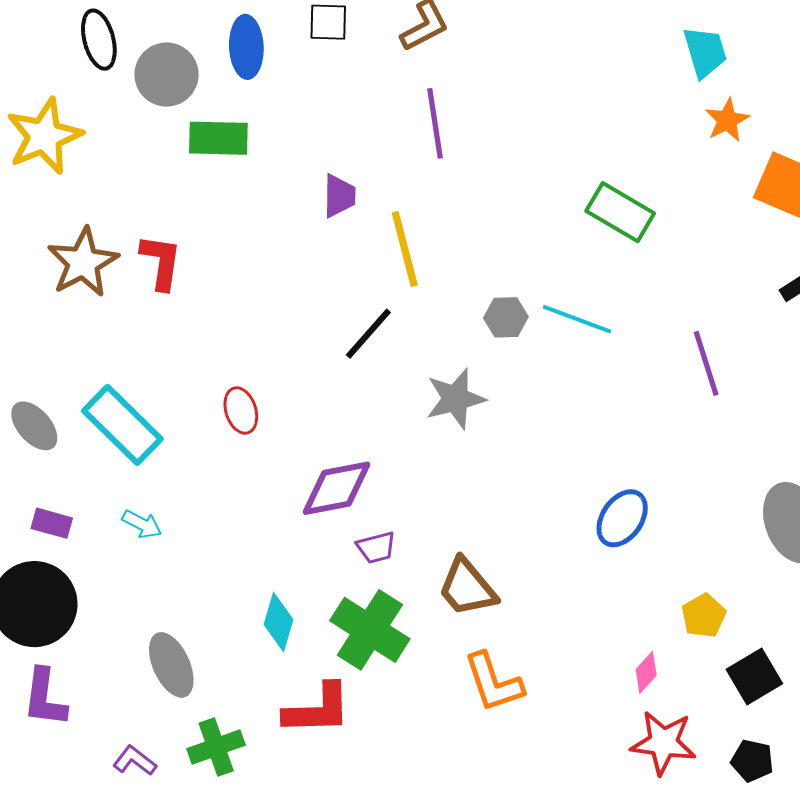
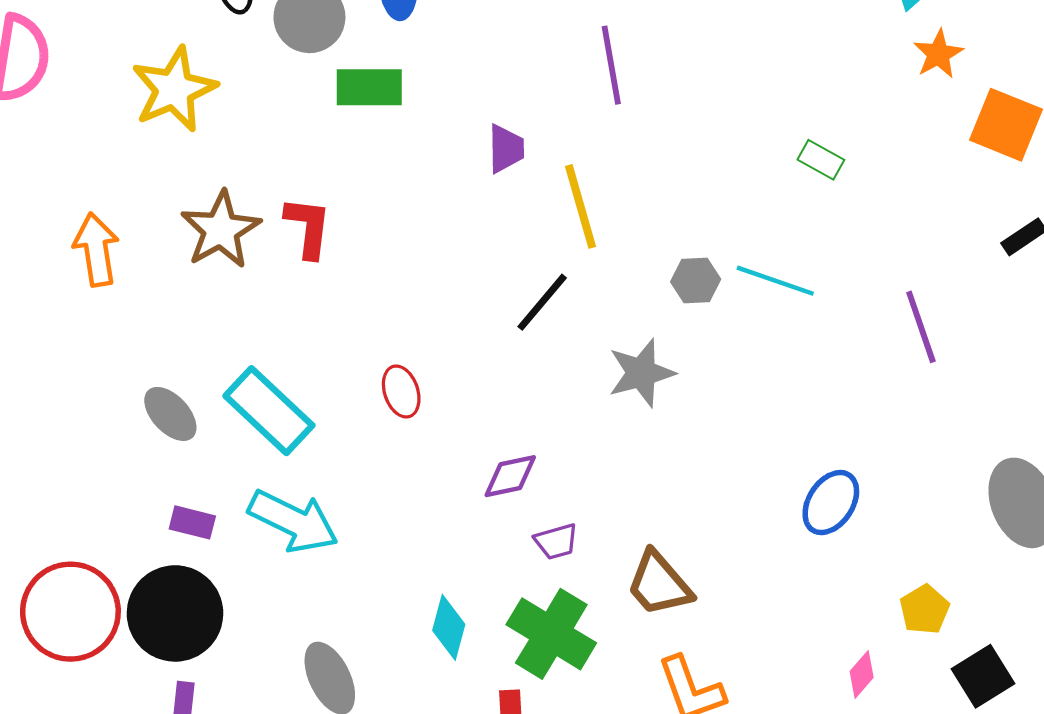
green rectangle: (620, 212) -> (821, 160), size x0.6
purple diamond: (336, 488) -> (510, 476), size x0.7
cyan arrow: (142, 524) -> (293, 521), size x2.0

